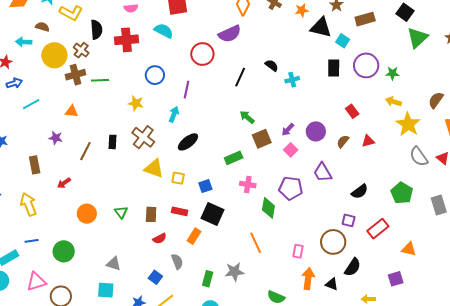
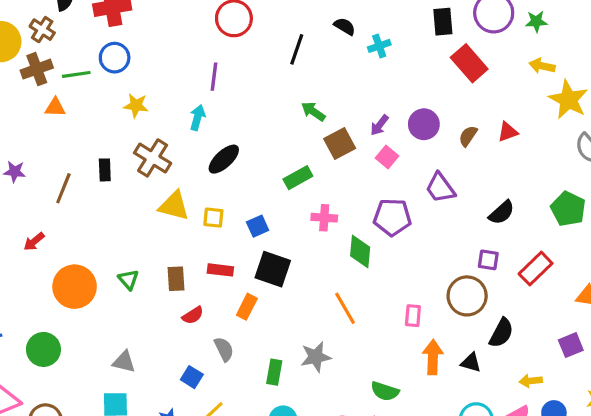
blue circle: (155, 75) -> (115, 58), moved
orange triangle: (72, 111) -> (55, 107), moved
red rectangle: (352, 111) -> (469, 63), moved, size x1.6
orange circle: (87, 214) -> (75, 287), size x1.4

